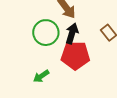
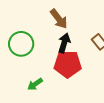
green circle: (46, 33) -> (21, 44), moved

